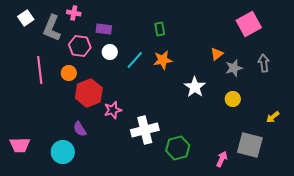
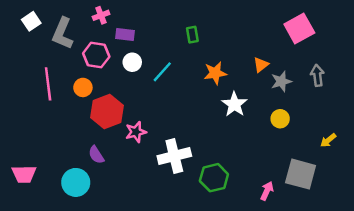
pink cross: (74, 13) -> (101, 15), moved, turned -32
orange star: (163, 60) -> (215, 73), moved

